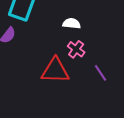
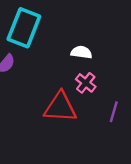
purple line: (101, 73) -> (114, 112), turned 48

